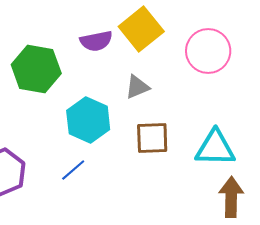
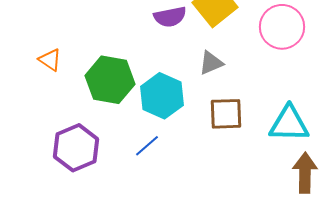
green hexagon: (36, 69) -> (110, 80), moved

